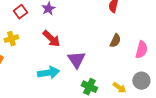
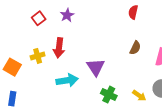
yellow cross: (11, 39) -> (38, 56), moved
red arrow: (51, 39) -> (59, 48), moved, turned 54

